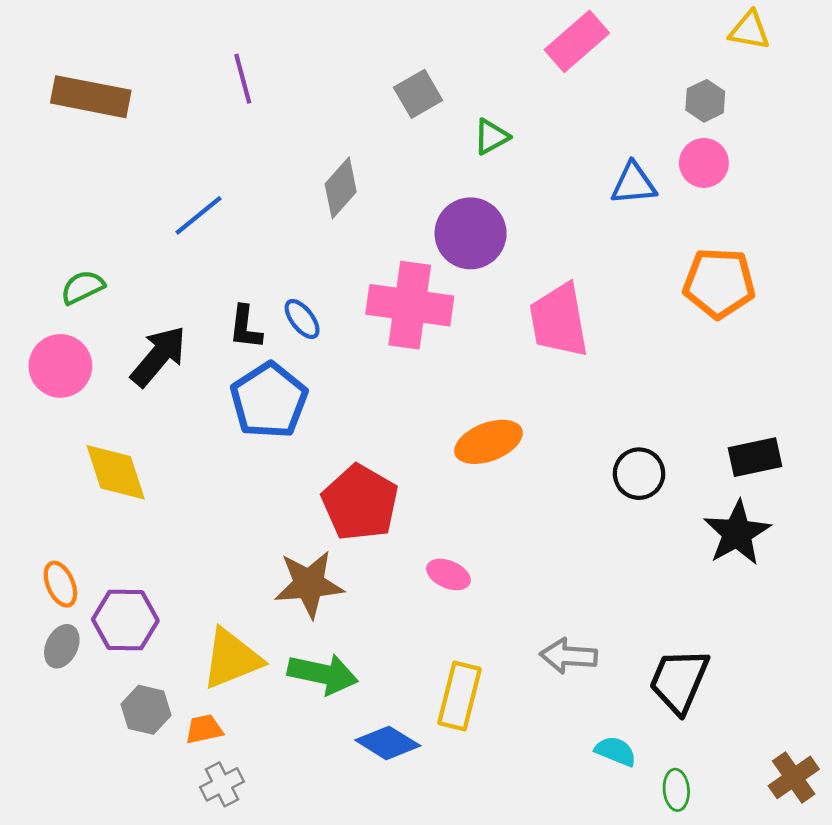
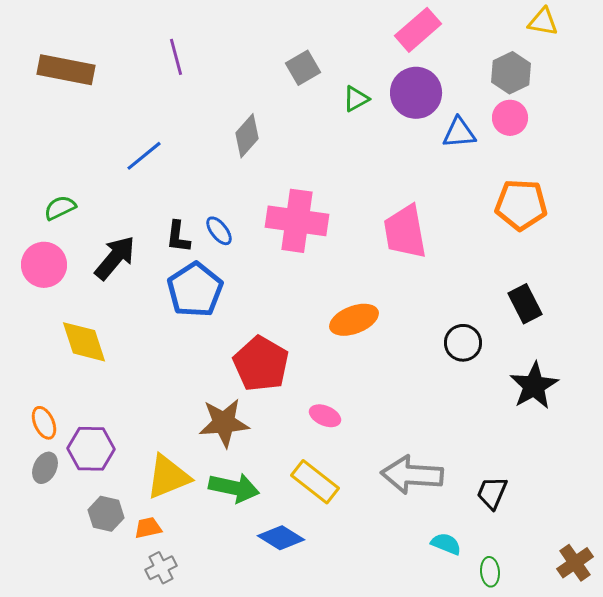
gray hexagon: (705, 101) -> (511, 73), size x1.4
purple circle: (471, 233) -> (416, 93), moved
black rectangle: (755, 457) -> (525, 304), moved, turned 75
gray arrow: (569, 656) -> (412, 475), size x1.5
black trapezoid: (679, 681) -> (492, 493), size x0.7
yellow rectangle: (459, 696) -> (315, 482), moved, turned -66

